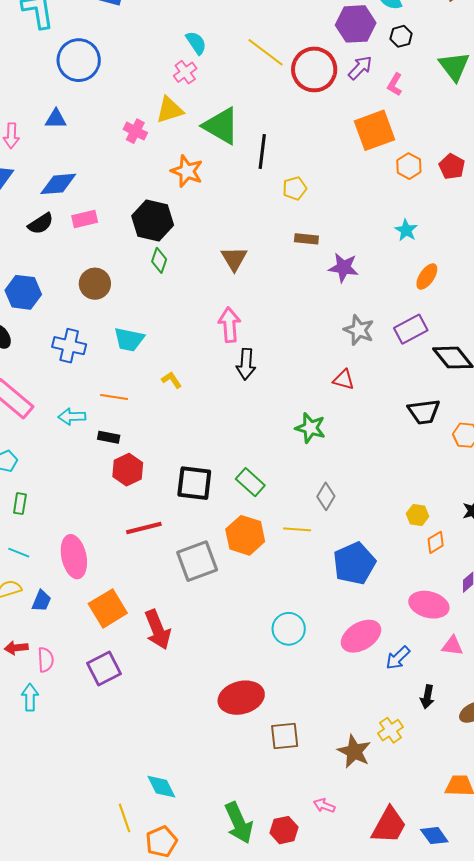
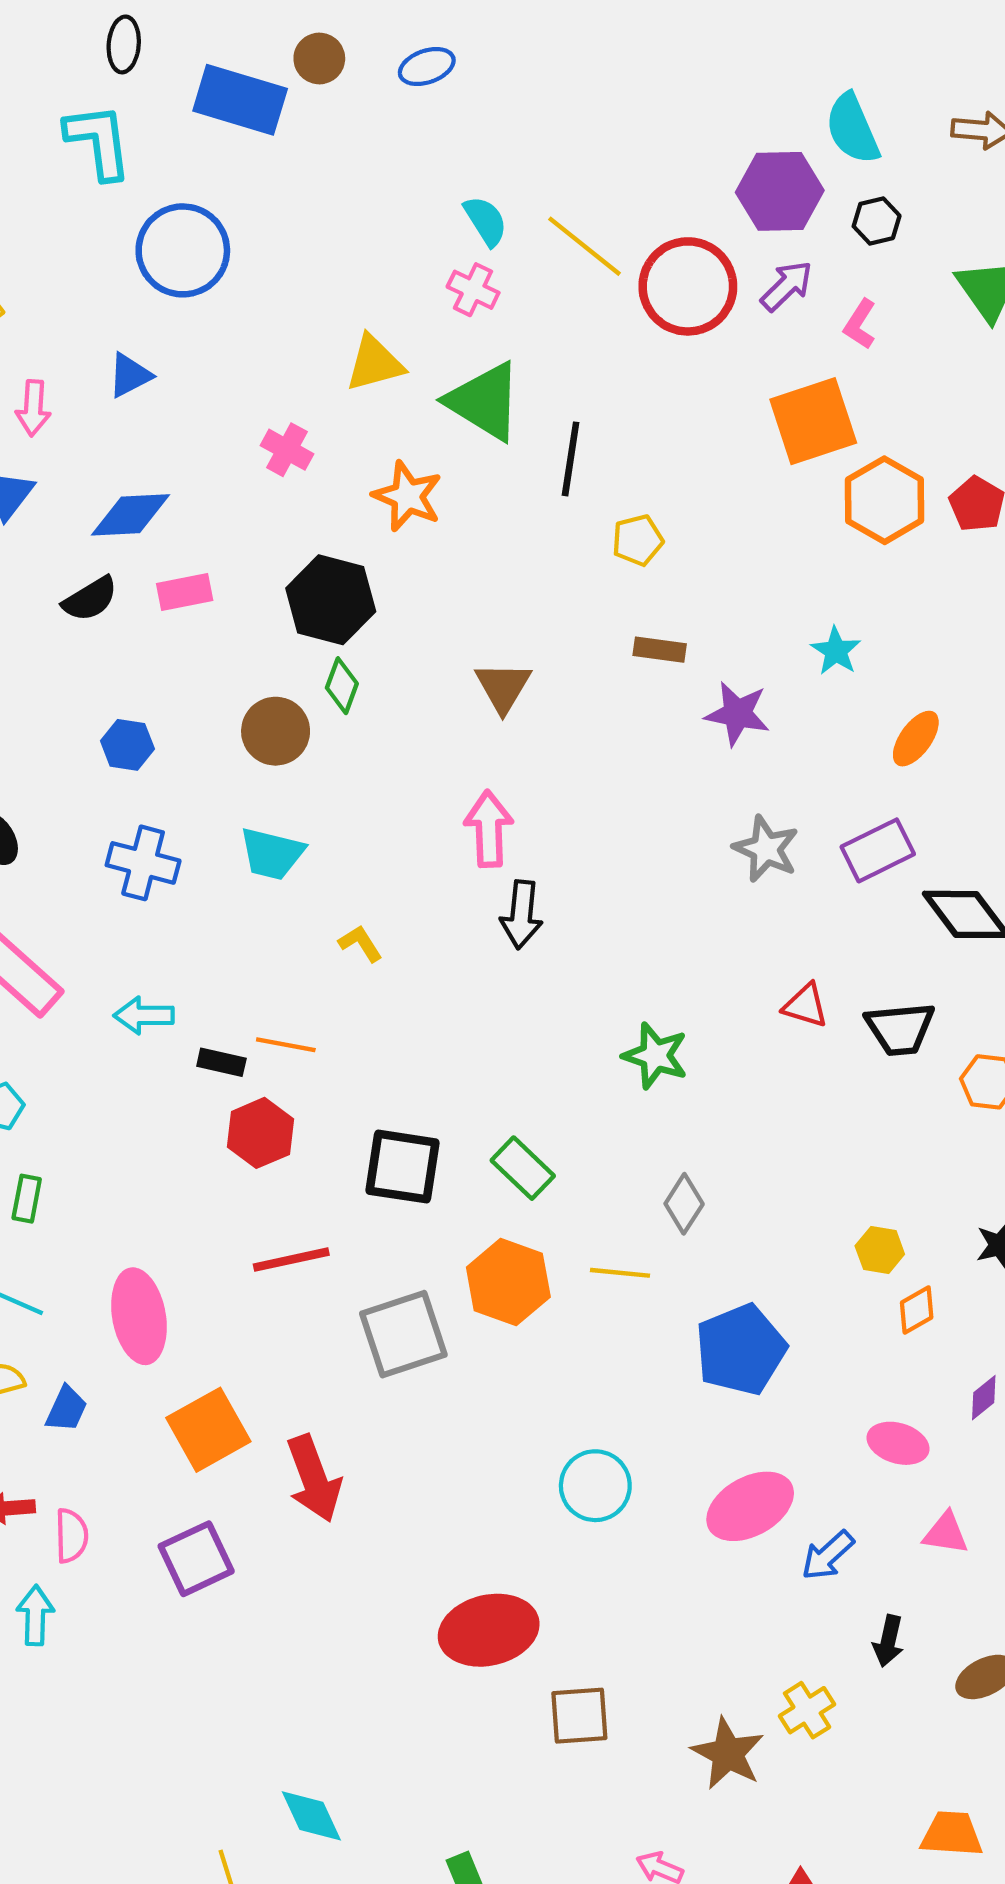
cyan semicircle: (196, 43) -> (486, 221), moved
pink cross: (185, 72) -> (473, 290), moved, turned -30
blue triangle: (56, 119) -> (130, 375), turned -30
pink cross: (135, 131) -> (287, 450), moved
orange hexagon: (409, 166) -> (884, 500), size x1.5
cyan star: (406, 230) -> (836, 651), moved
brown circle: (95, 284) -> (276, 731), moved
blue hexagon: (23, 292) -> (127, 745), moved, size x0.7
red triangle: (344, 380) -> (805, 1006), moved
orange line: (114, 397) -> (286, 1045), moved
pink ellipse: (429, 605) -> (898, 1443), size x0.7

